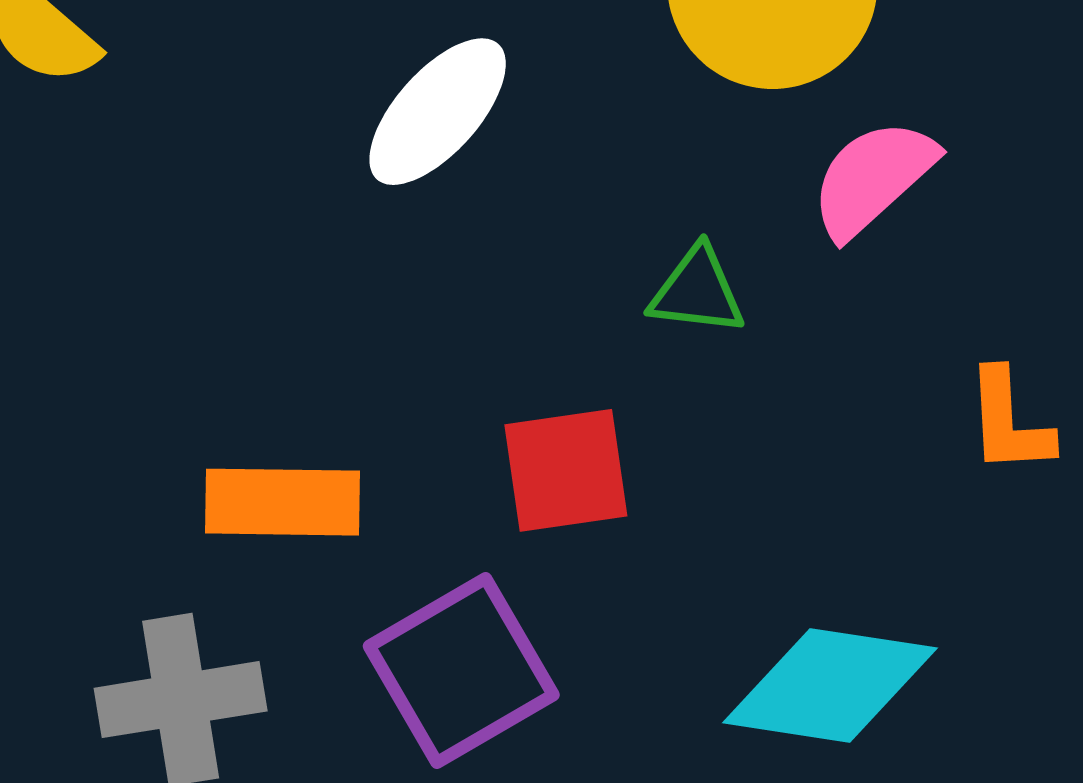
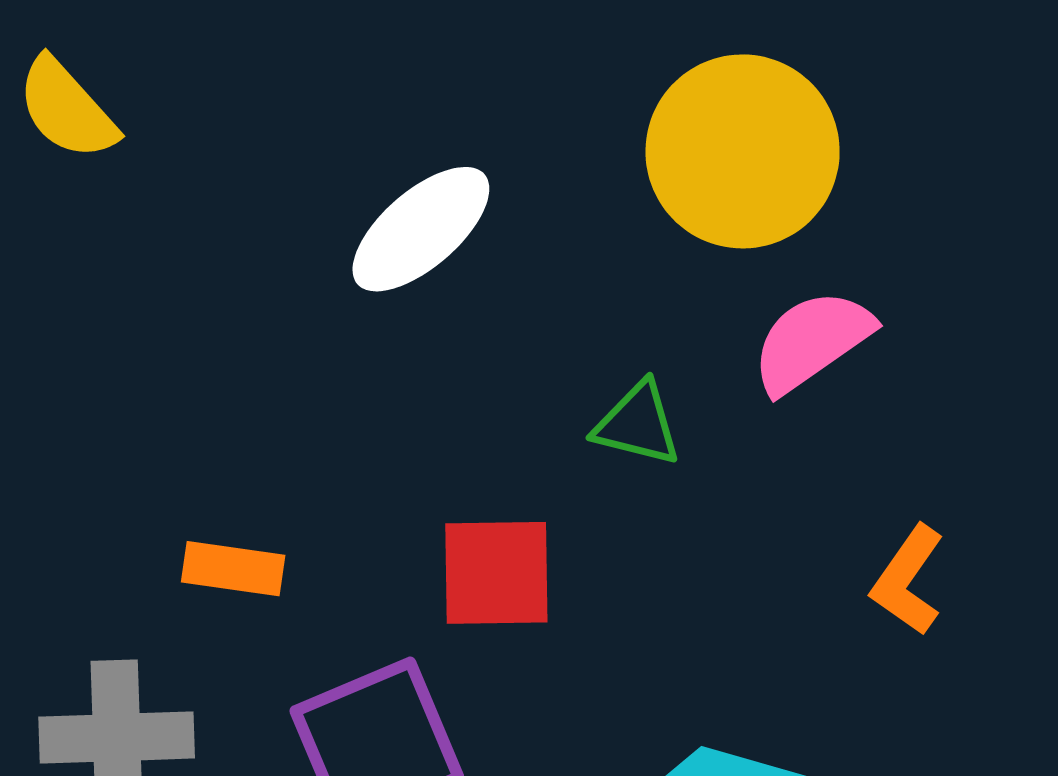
orange L-shape: (1009, 422) -> (908, 580), turned 31
orange rectangle: (282, 502) -> (233, 569), size x0.7

